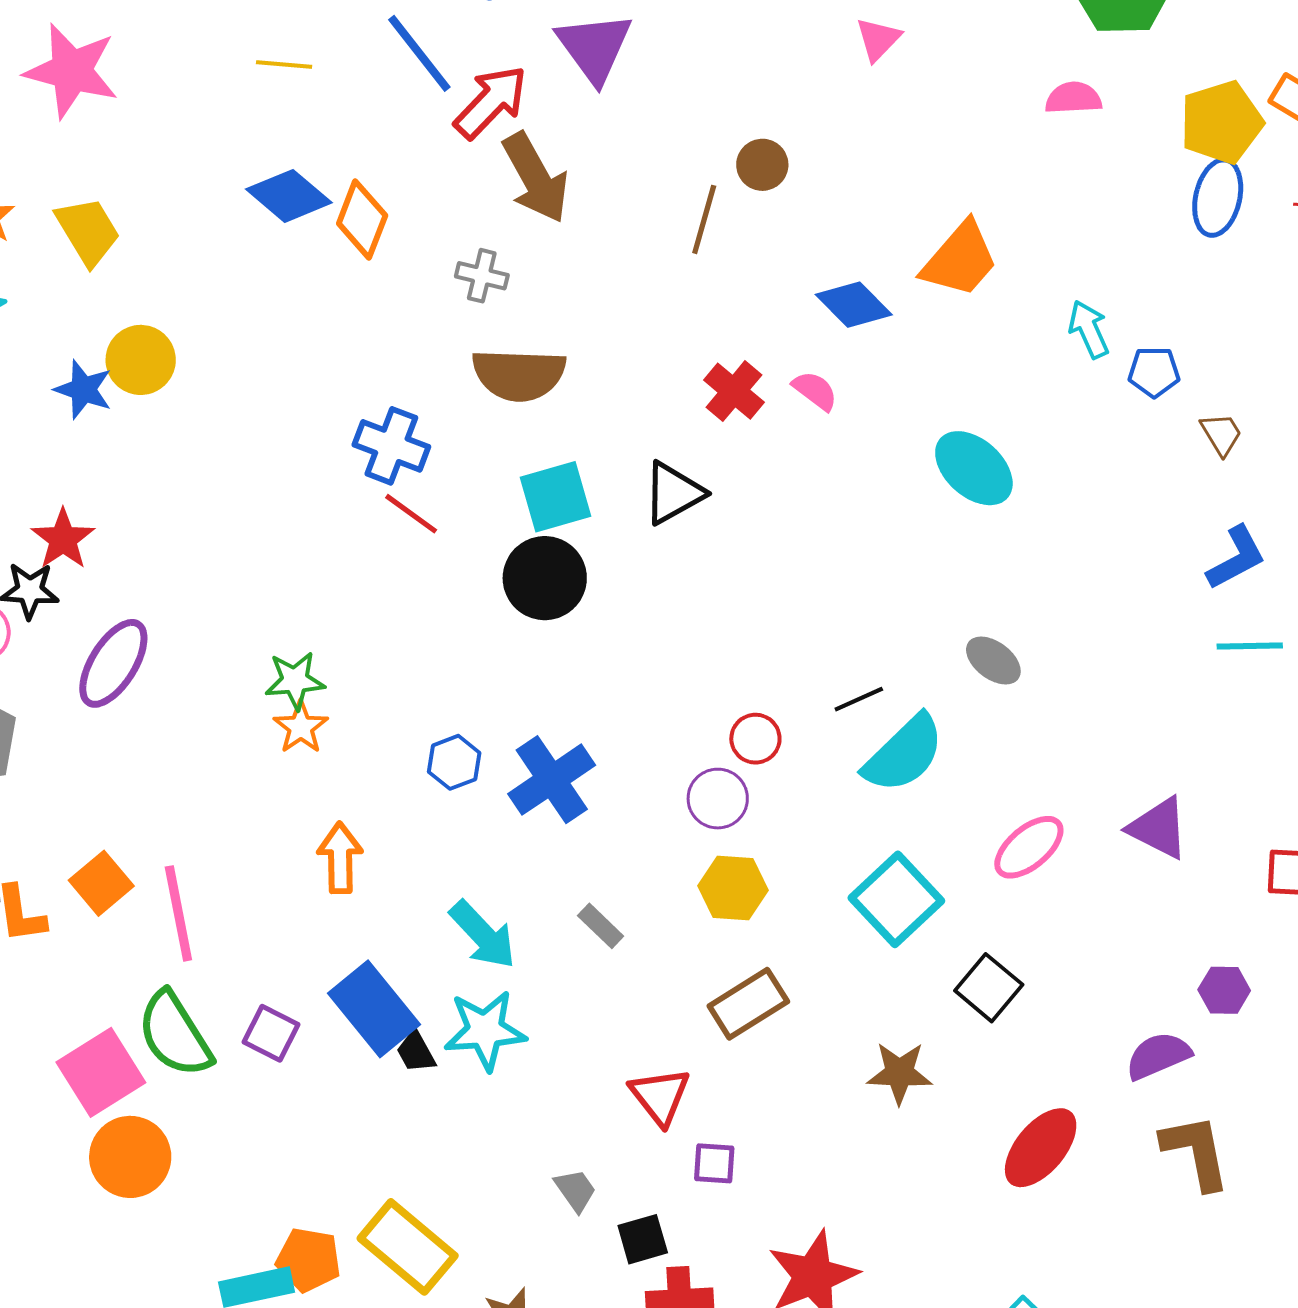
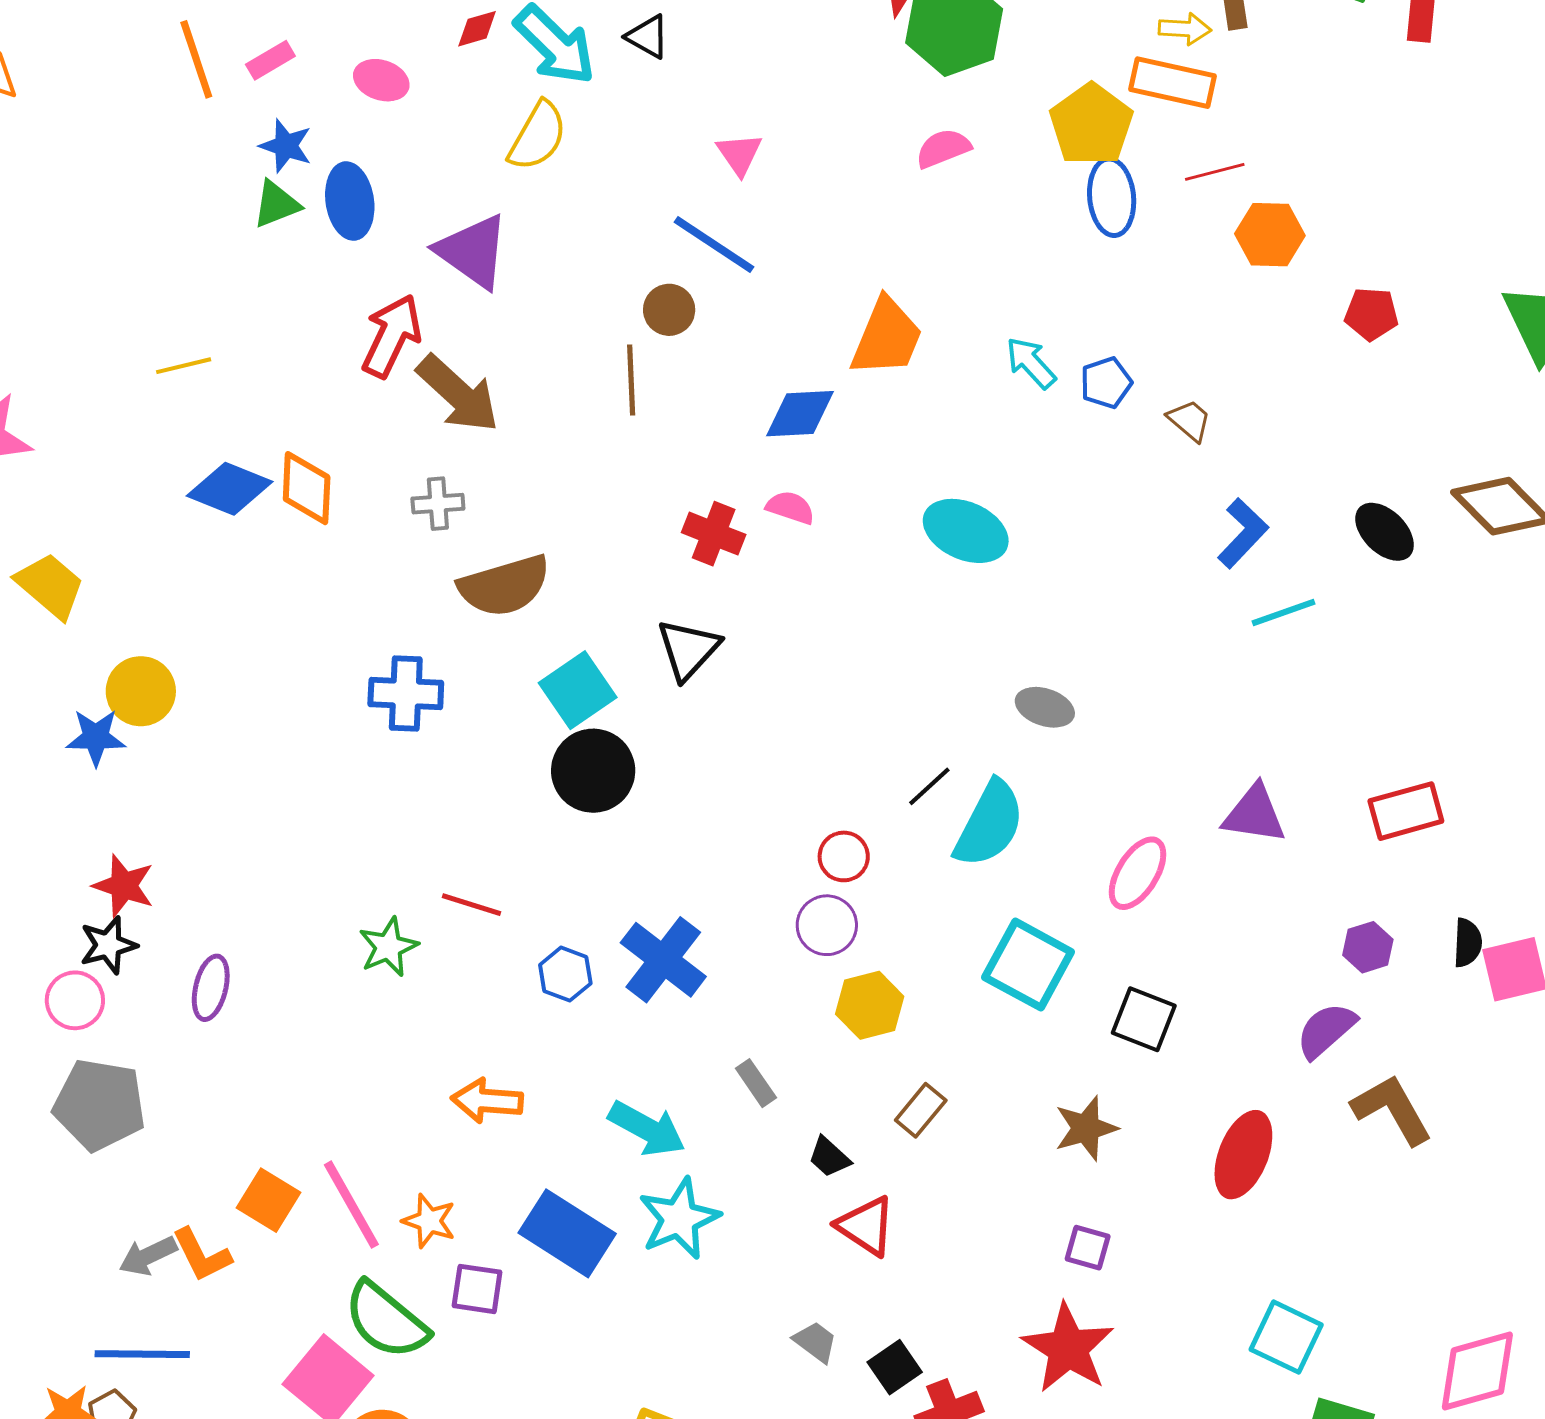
blue line: (419, 53) -> (714, 245), moved
blue diamond: (854, 305) -> (800, 414), turned -30
red line: (411, 514) -> (472, 905), moved
purple ellipse: (113, 663) -> (211, 988), size x0.7
orange star: (301, 727) -> (429, 1221), moved
orange arrow: (340, 858) -> (487, 1101), turned -66
gray rectangle: (601, 926) -> (756, 1083), turned 30
brown rectangle: (748, 1004) -> (921, 1110), size x0.7
black trapezoid: (416, 1052) -> (829, 1157), moved
purple square: (714, 1163) -> (1088, 1248), moved, turned 30

